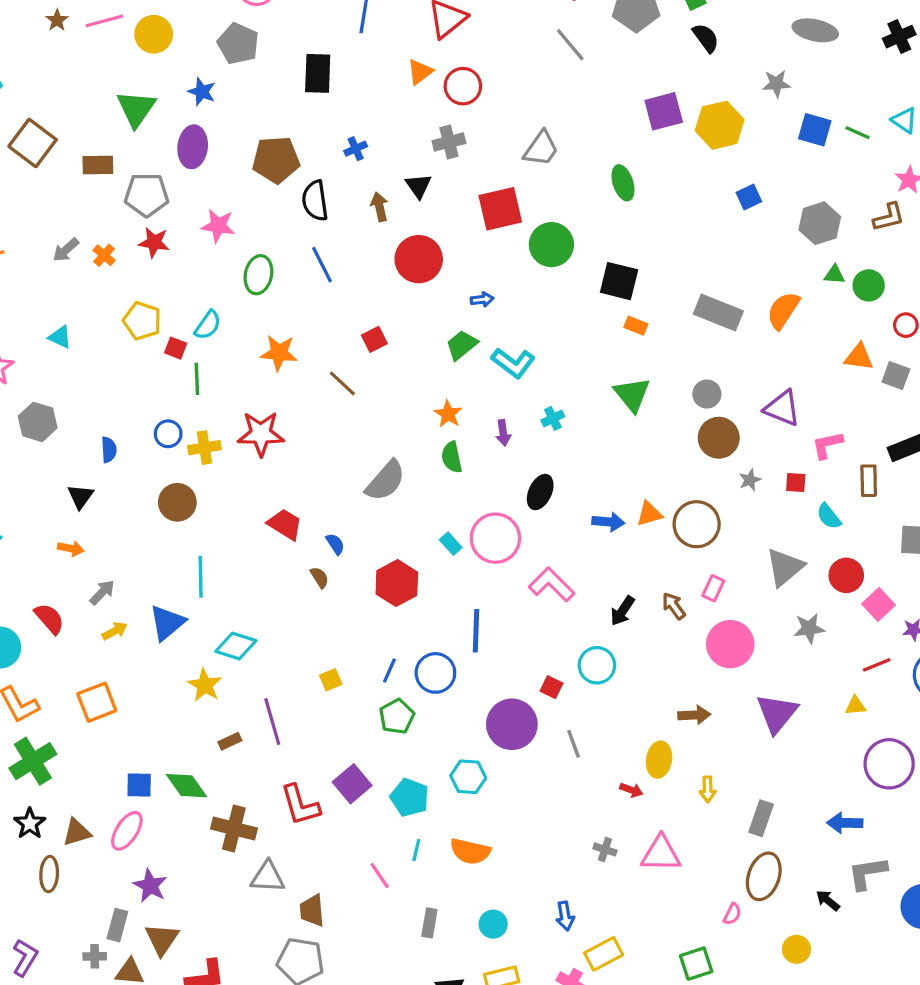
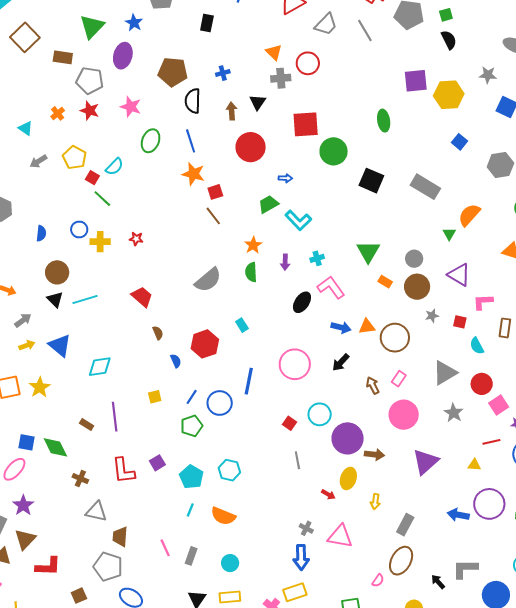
orange triangle: (420, 72) -> (274, 52), moved, turned -48
black rectangle: (318, 73) -> (207, 23), size x0.7
red circle: (463, 86) -> (308, 63), moved
gray trapezoid: (541, 149) -> (326, 24), moved
blue square: (749, 197) -> (460, 142), turned -35
gray arrow: (66, 250) -> (38, 161), moved
green triangle: (834, 275) -> (449, 234), moved, turned 48
gray rectangle: (718, 312) -> (425, 187), moved
orange rectangle: (636, 326) -> (385, 282), moved
cyan triangle: (60, 337) -> (26, 128), moved
orange star: (279, 353) -> (193, 174), moved
green line: (197, 379) -> (102, 199), turned -54
brown line: (342, 383) -> (213, 216), moved
red star: (261, 434) -> (136, 239), size x0.5
black triangle: (80, 497) -> (55, 299), moved, turned -30
brown circle: (177, 502) -> (57, 272), moved
pink circle: (495, 538) -> (295, 364), moved
blue semicircle: (335, 544) -> (176, 361), moved
cyan line: (201, 577) -> (85, 300), moved, turned 65
pink L-shape: (552, 585) -> (331, 287), moved
black arrow: (622, 611) -> (341, 362), moved
blue triangle: (167, 623) -> (60, 345), turned -50
gray star: (809, 628) -> (454, 413), turned 30
cyan diamond: (236, 646) -> (100, 367), turned -35
yellow star: (205, 685) -> (40, 387), moved
purple circle: (512, 724) -> (348, 438), moved
brown rectangle: (230, 741) -> (87, 425), turned 48
purple square: (352, 784) -> (157, 463), size x0.7
blue arrow: (845, 823) -> (458, 515), moved
brown cross: (234, 829) -> (80, 479), size x0.6
pink line: (380, 875) -> (165, 548), moved
blue arrow: (565, 916) -> (301, 557), moved, size x1.4

